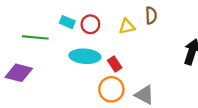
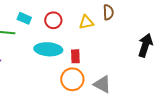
cyan rectangle: (67, 22) -> (24, 18), moved
red rectangle: (115, 64) -> (75, 56), turned 32

